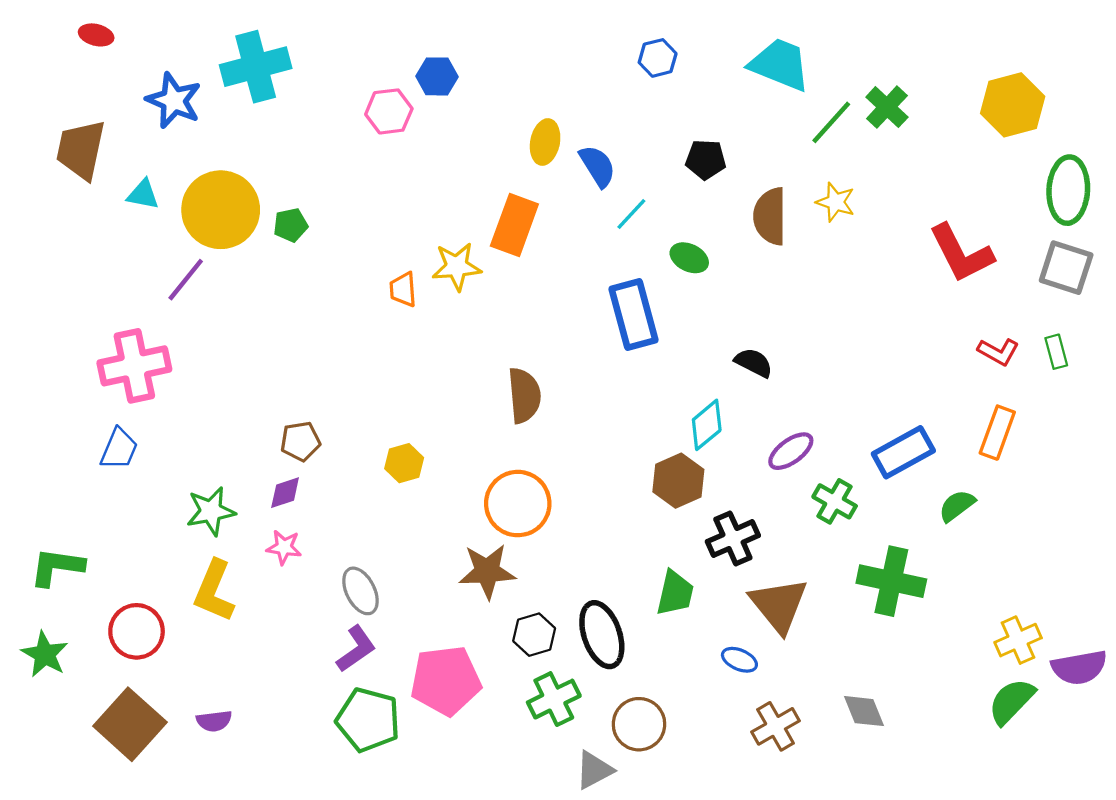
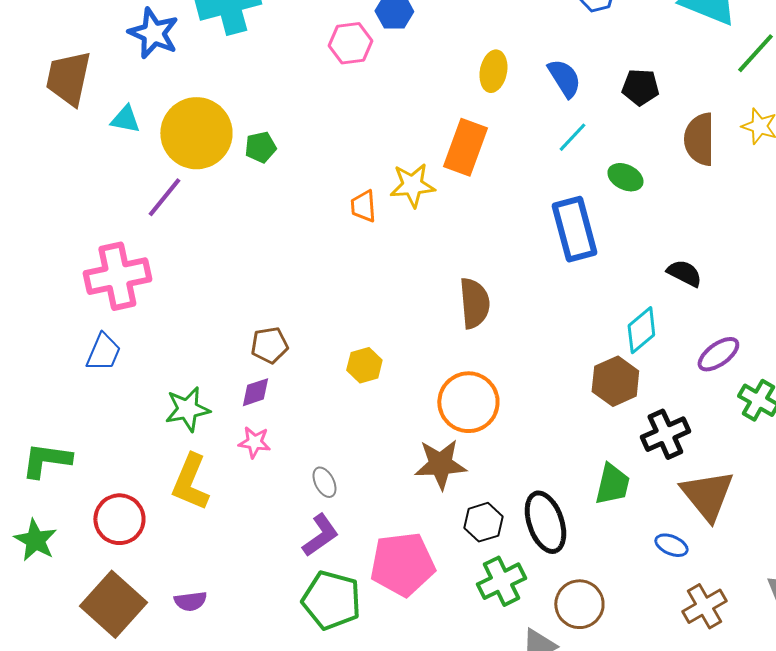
blue semicircle: (597, 166) -> (564, 78), moved
gray ellipse: (360, 591) -> (324, 482), size x0.7

